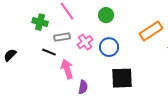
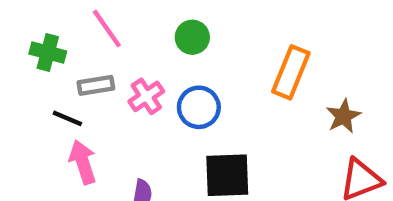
orange rectangle: (151, 31) -> (291, 72), turned -35
pink arrow: (67, 69) -> (83, 162), moved

